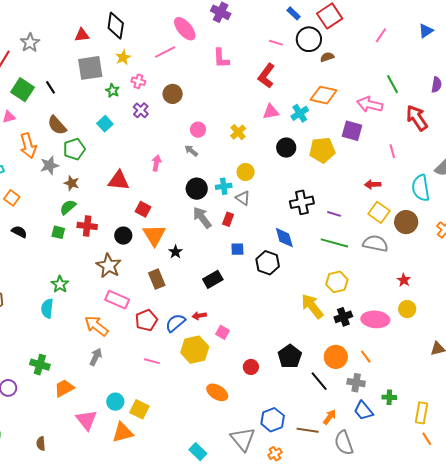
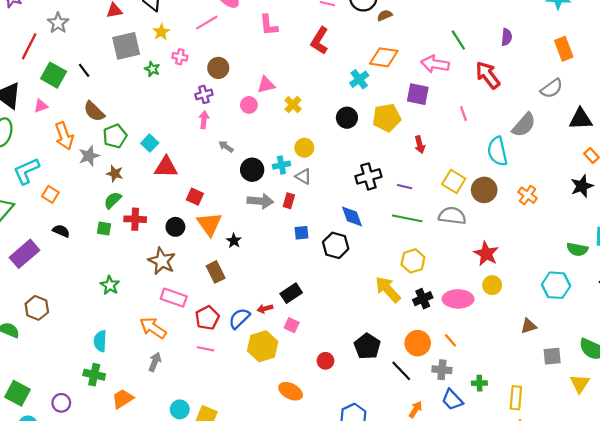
purple cross: (141, 110) -> (204, 94), moved, turned 35
pink triangle: (271, 112) -> (266, 85), moved
cyan square: (105, 124) -> (150, 143), moved
gray arrow: (191, 151) -> (226, 147), moved
pink arrow: (156, 163) -> (204, 120), moved
red arrow: (373, 184) -> (420, 145), moved, turned -98
gray arrow: (202, 218) -> (260, 201), turned 135
black rectangle: (213, 279) -> (291, 293), moved
red star: (404, 280) -> (486, 254), size x1.6
cyan semicircle: (47, 308) -> (100, 341), moved
pink line: (152, 361) -> (205, 349), moved

